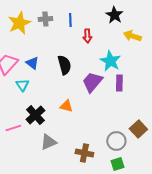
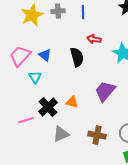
red arrow: (87, 36) -> (94, 39), moved, turned 104
purple trapezoid: (92, 82) -> (105, 91), moved
orange triangle: (66, 106) -> (72, 102), moved
brown cross: (84, 153) -> (97, 135), moved

